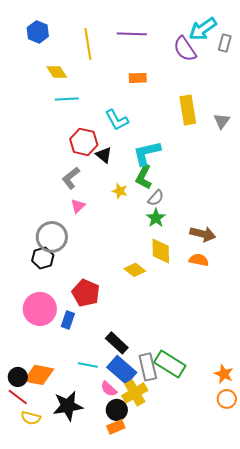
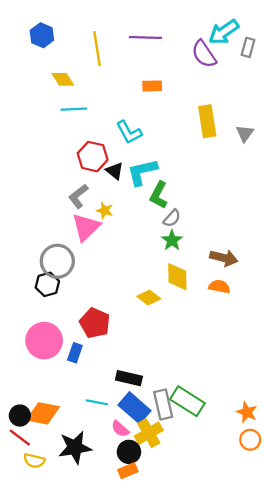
cyan L-shape: (147, 153) -> (142, 172), moved
yellow star: (120, 191) -> (105, 211), moved
pink triangle: (78, 206) -> (86, 227), size x1.8
black rectangle: (117, 343) -> (129, 378), turned -30

